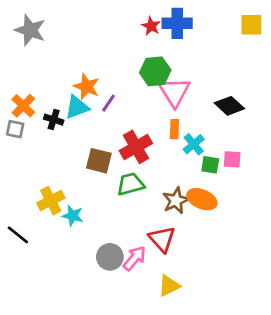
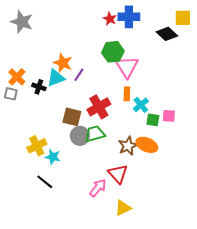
black diamond: (229, 106) -> (167, 34), moved
black line: (18, 235) -> (45, 182), moved
gray circle: (110, 257) -> (80, 136), moved

